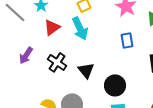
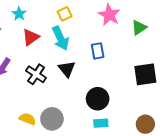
blue rectangle: (127, 40) -> (98, 51), moved
black triangle: (86, 70) -> (67, 69), moved

